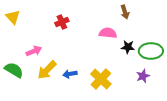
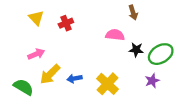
yellow triangle: (13, 17) -> (36, 18), moved
green ellipse: (151, 51) -> (161, 54), turned -30
green semicircle: (14, 70) -> (23, 87), moved

